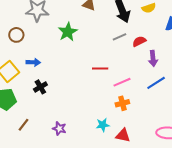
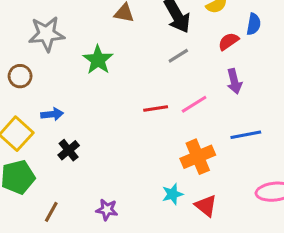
red semicircle: (139, 41) -> (228, 41), moved
pink line: (122, 82) -> (194, 104), moved
blue line: (156, 83) -> (246, 135), moved, turned 30
orange cross: (122, 103) -> (198, 157), size x1.5
red triangle: (123, 135) -> (206, 206), turned 35

